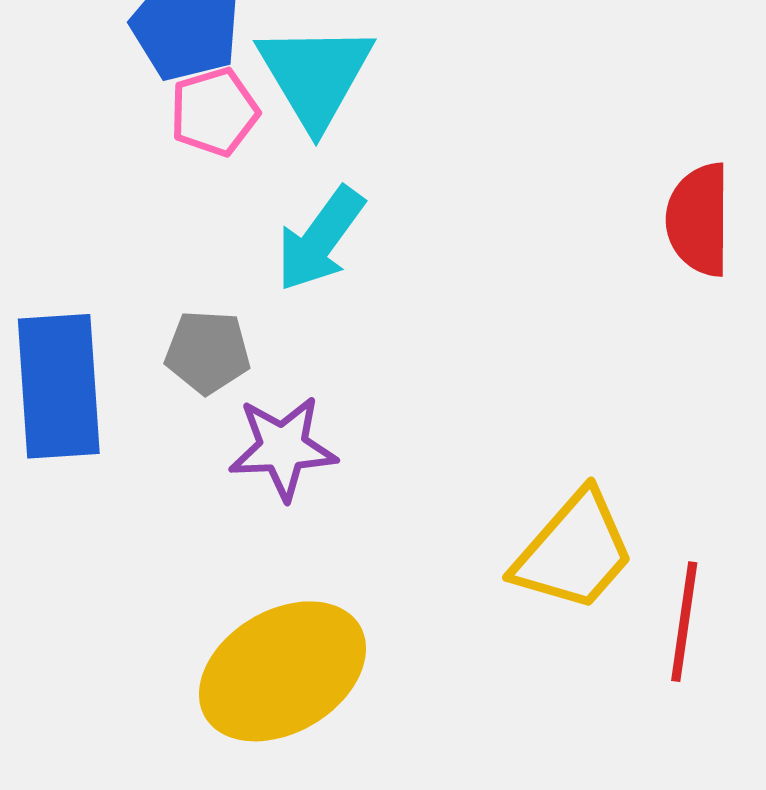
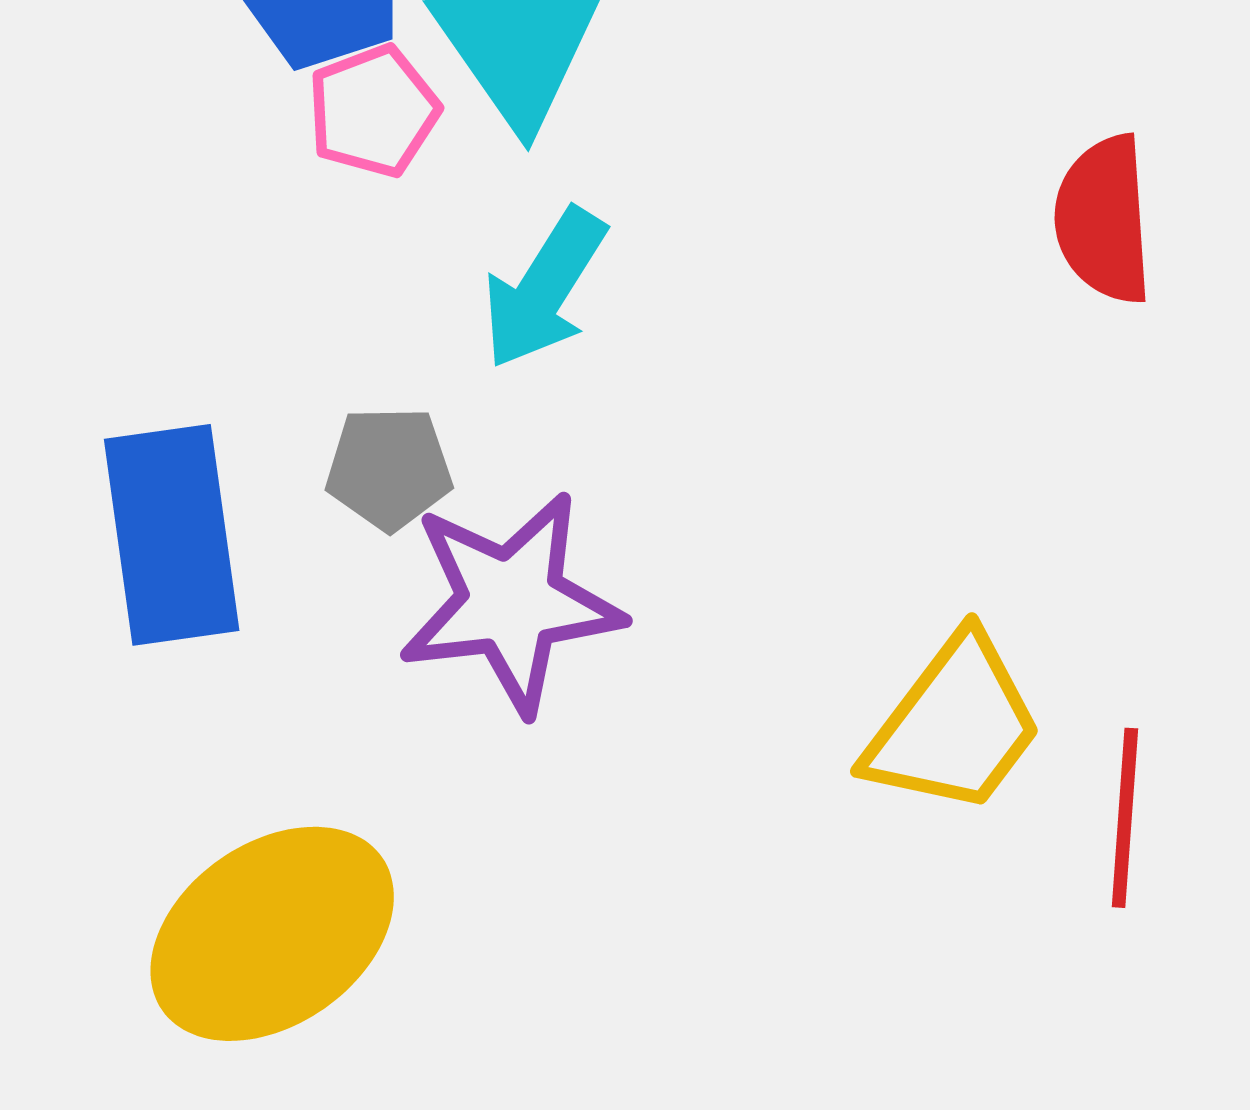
purple star: (283, 448) -> (511, 602), size x1.4
yellow ellipse: (282, 671) -> (272, 934), moved

